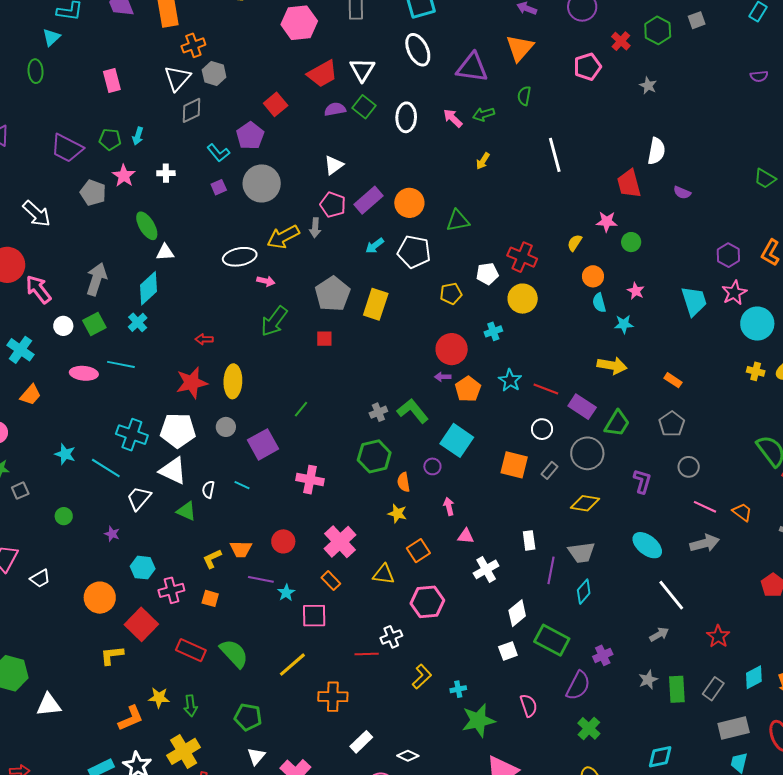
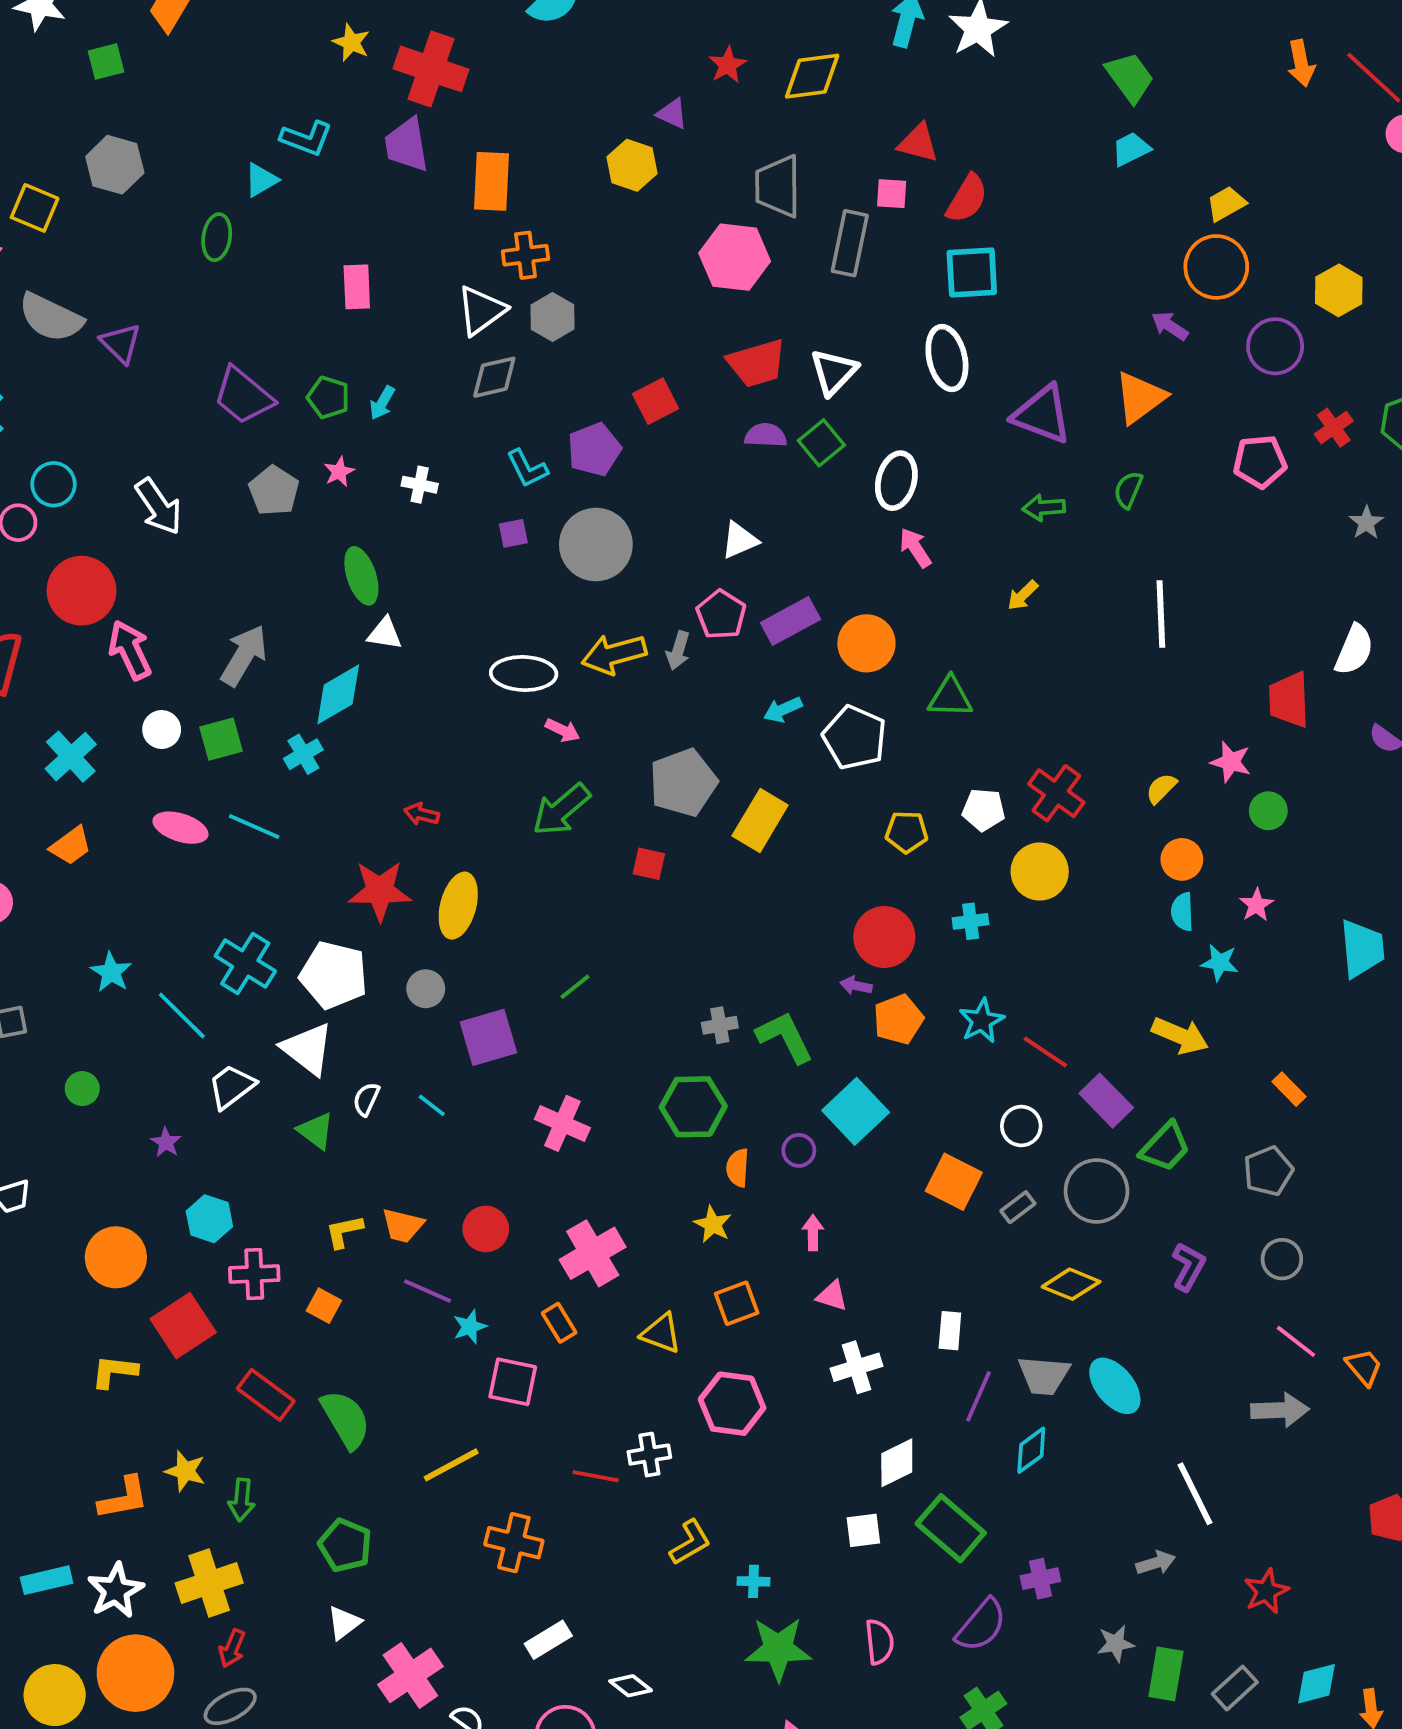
pink arrow: (453, 118) -> (915, 548), moved
pink star: (124, 176) -> (339, 472), size x0.7
cyan ellipse: (647, 545) -> (1115, 1386), moved

